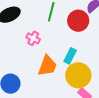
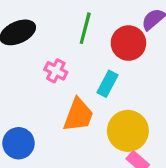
cyan rectangle: (70, 56) -> (108, 84), moved

